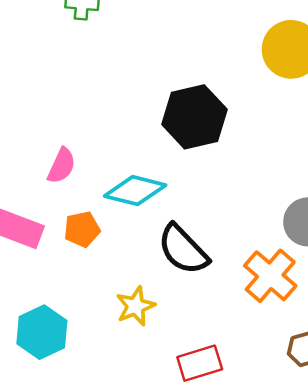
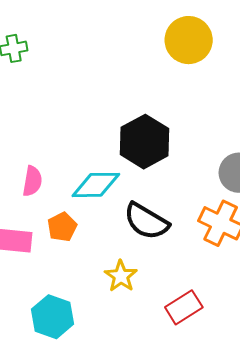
black hexagon: (194, 117) -> (144, 142), moved

